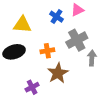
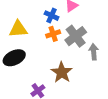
orange cross: (47, 51) -> (53, 34), moved

